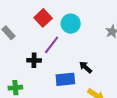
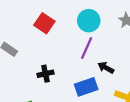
cyan circle: (71, 24) -> (89, 21), moved
purple line: (52, 45) -> (87, 48), moved

